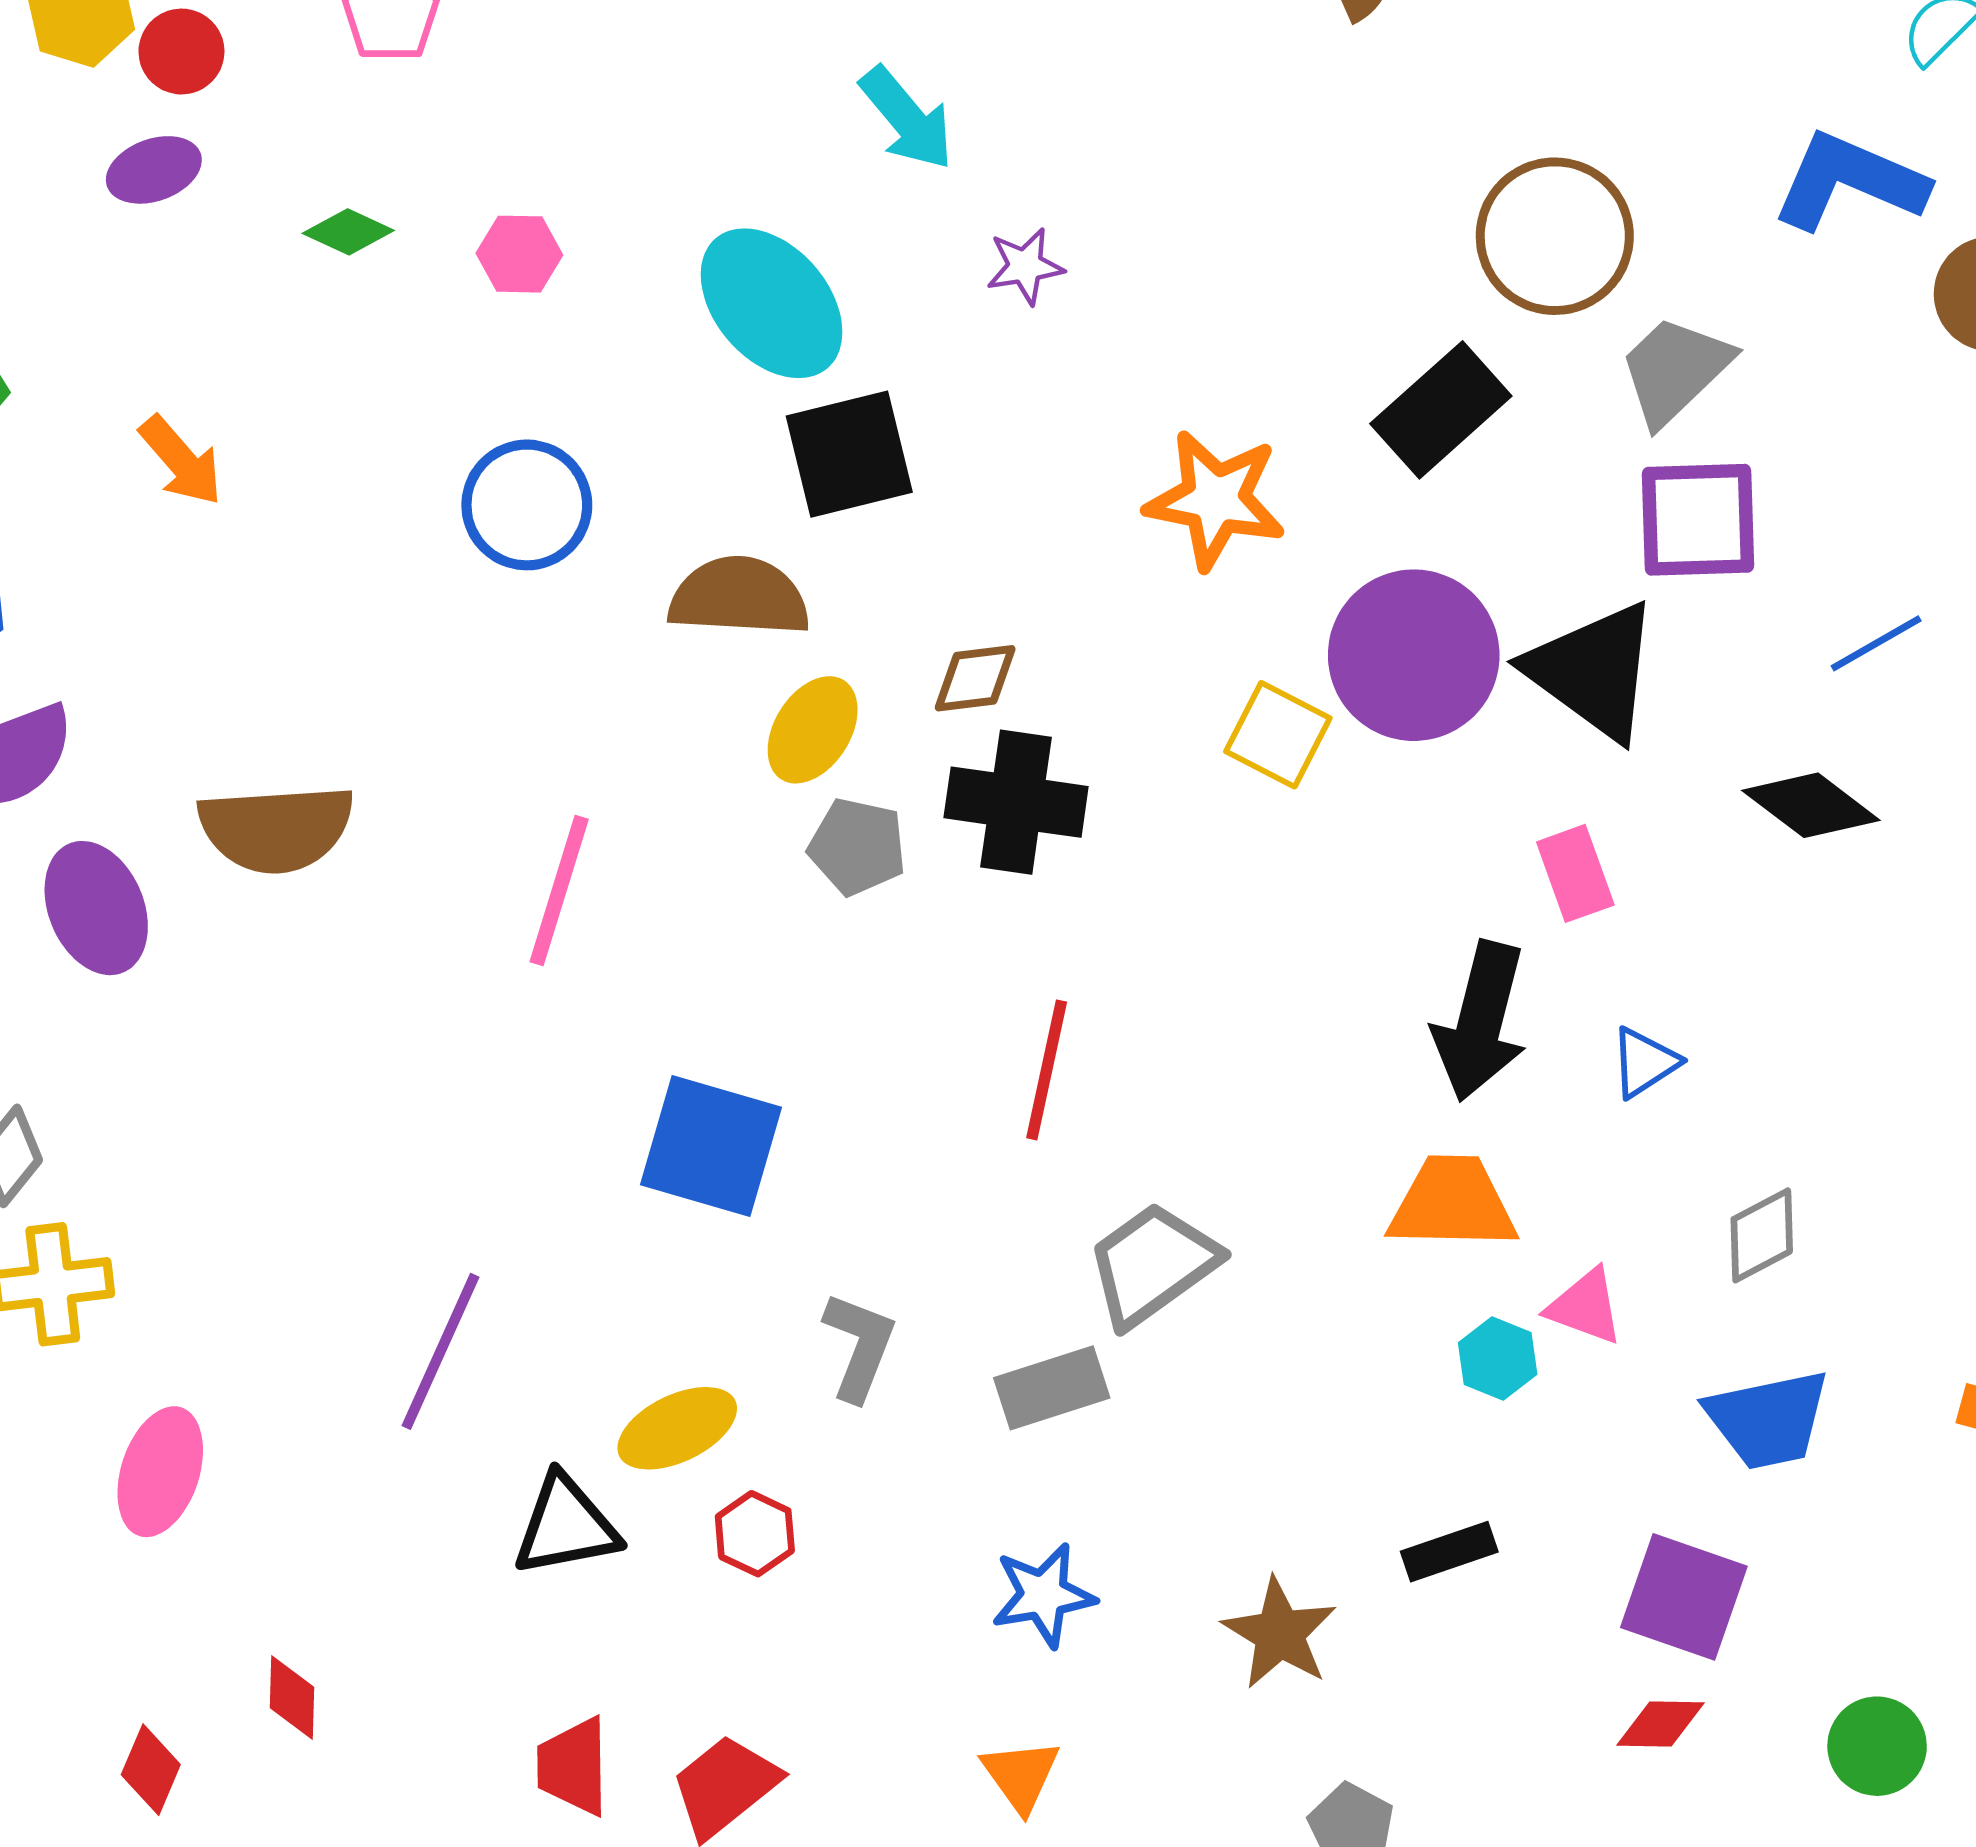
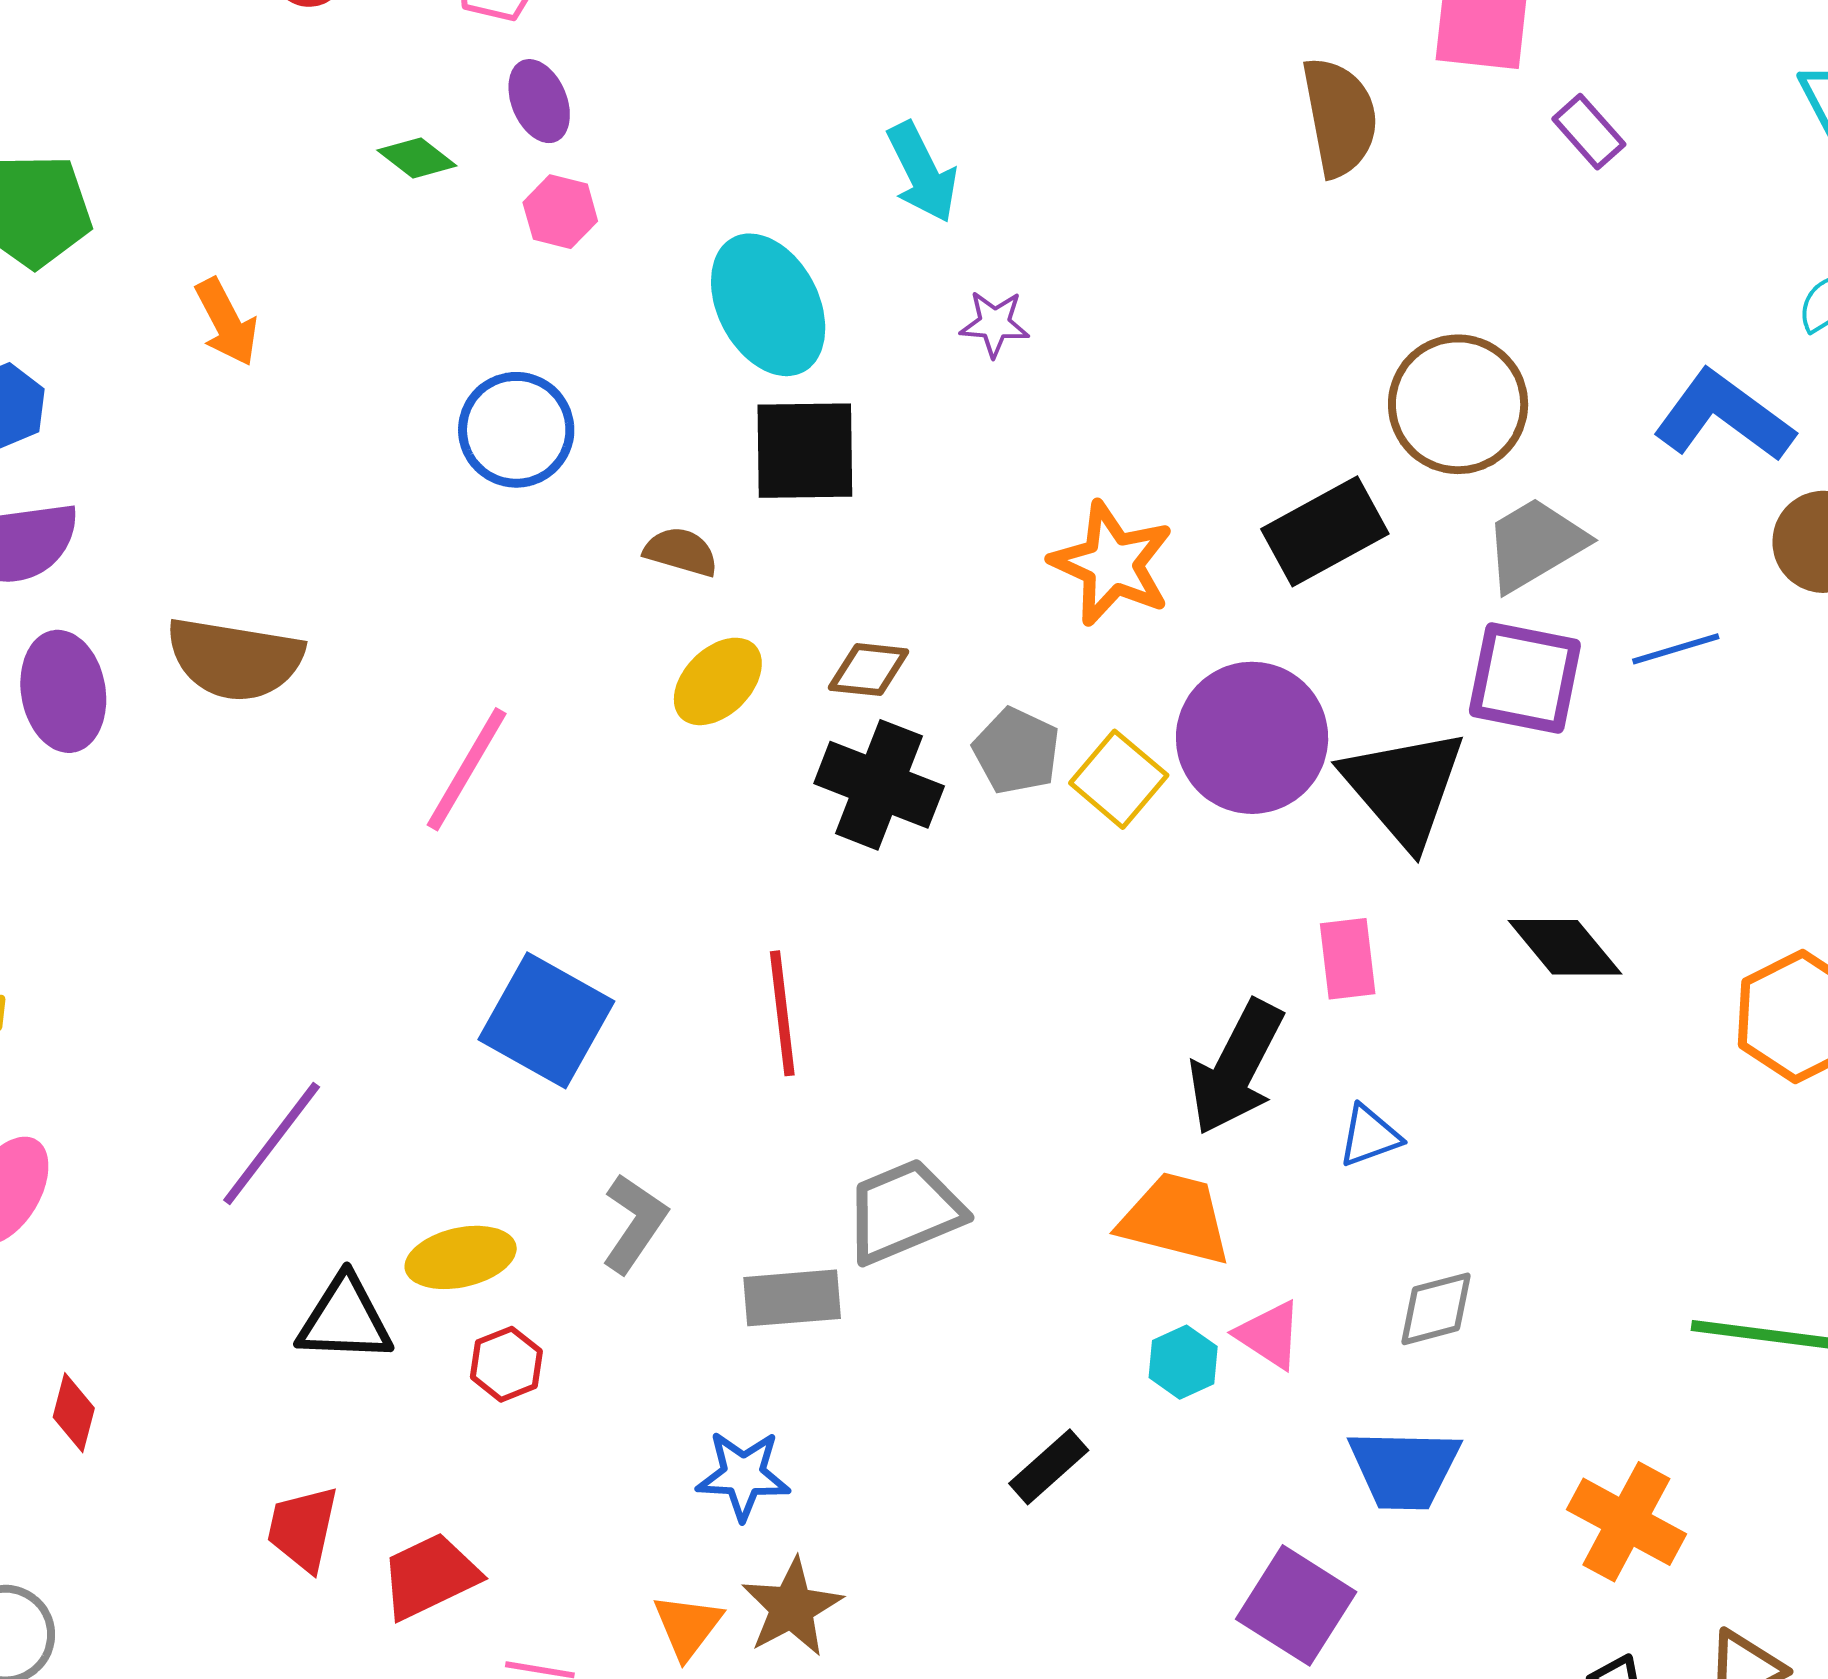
purple ellipse: (154, 170) -> (539, 101), moved, turned 74
brown semicircle: (739, 597) -> (681, 552), size x0.6
blue line: (1876, 643) -> (1676, 649), moved
gray pentagon: (857, 847) -> (1016, 751), moved
red line: (1047, 1070) -> (782, 1013), moved, turned -32
black rectangle: (1449, 1552) -> (1049, 1467), moved, turned -36
brown star: (1280, 1633) -> (792, 1607), moved

